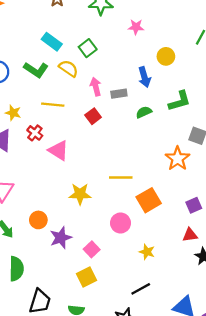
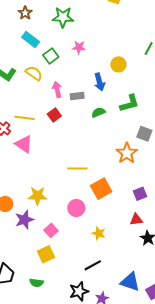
pink star: (136, 27) -> (79, 47), moved
cyan rectangle: (52, 42) -> (31, 39), moved
yellow line: (53, 105) -> (24, 118), moved
yellow star: (80, 194) -> (37, 196), moved

